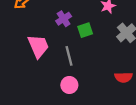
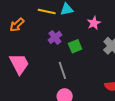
pink trapezoid: (38, 46) -> (19, 64), moved

